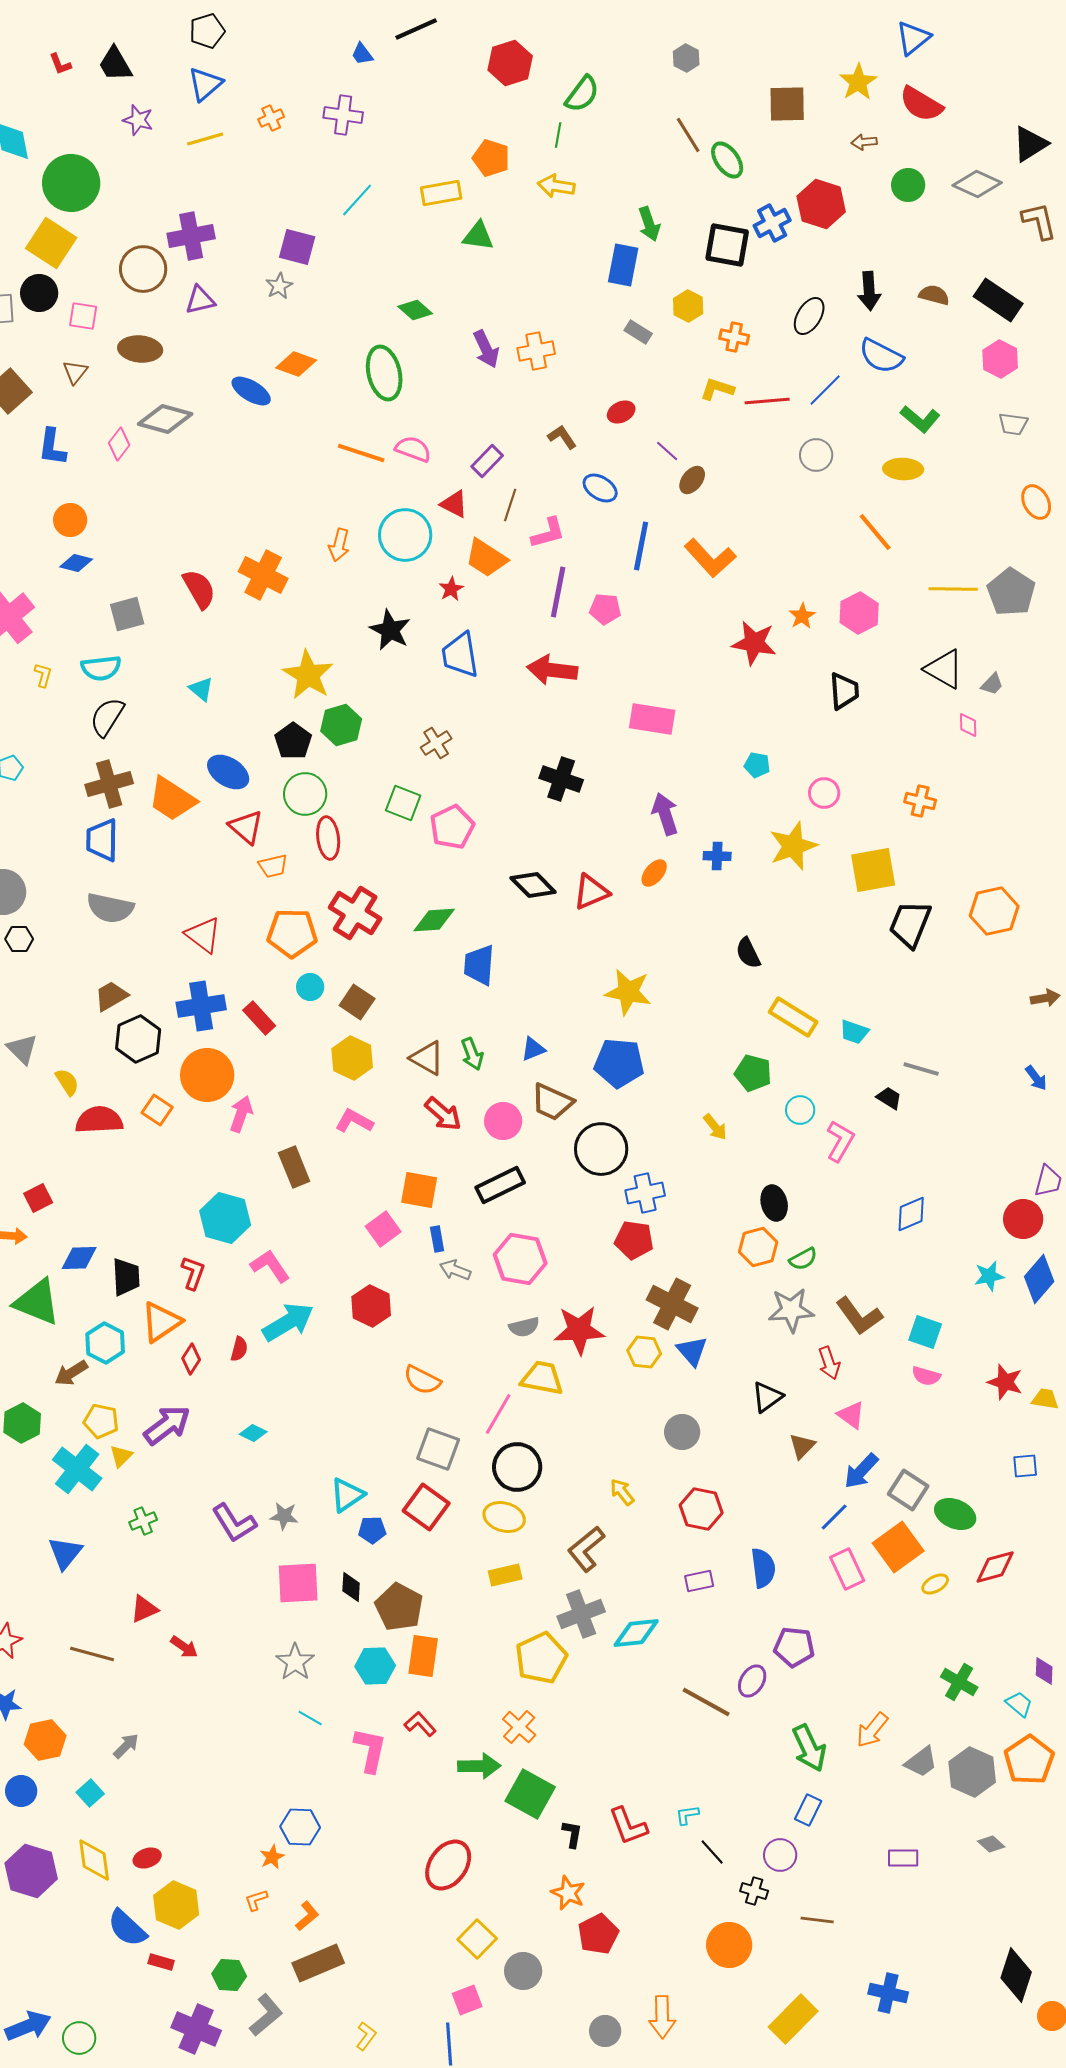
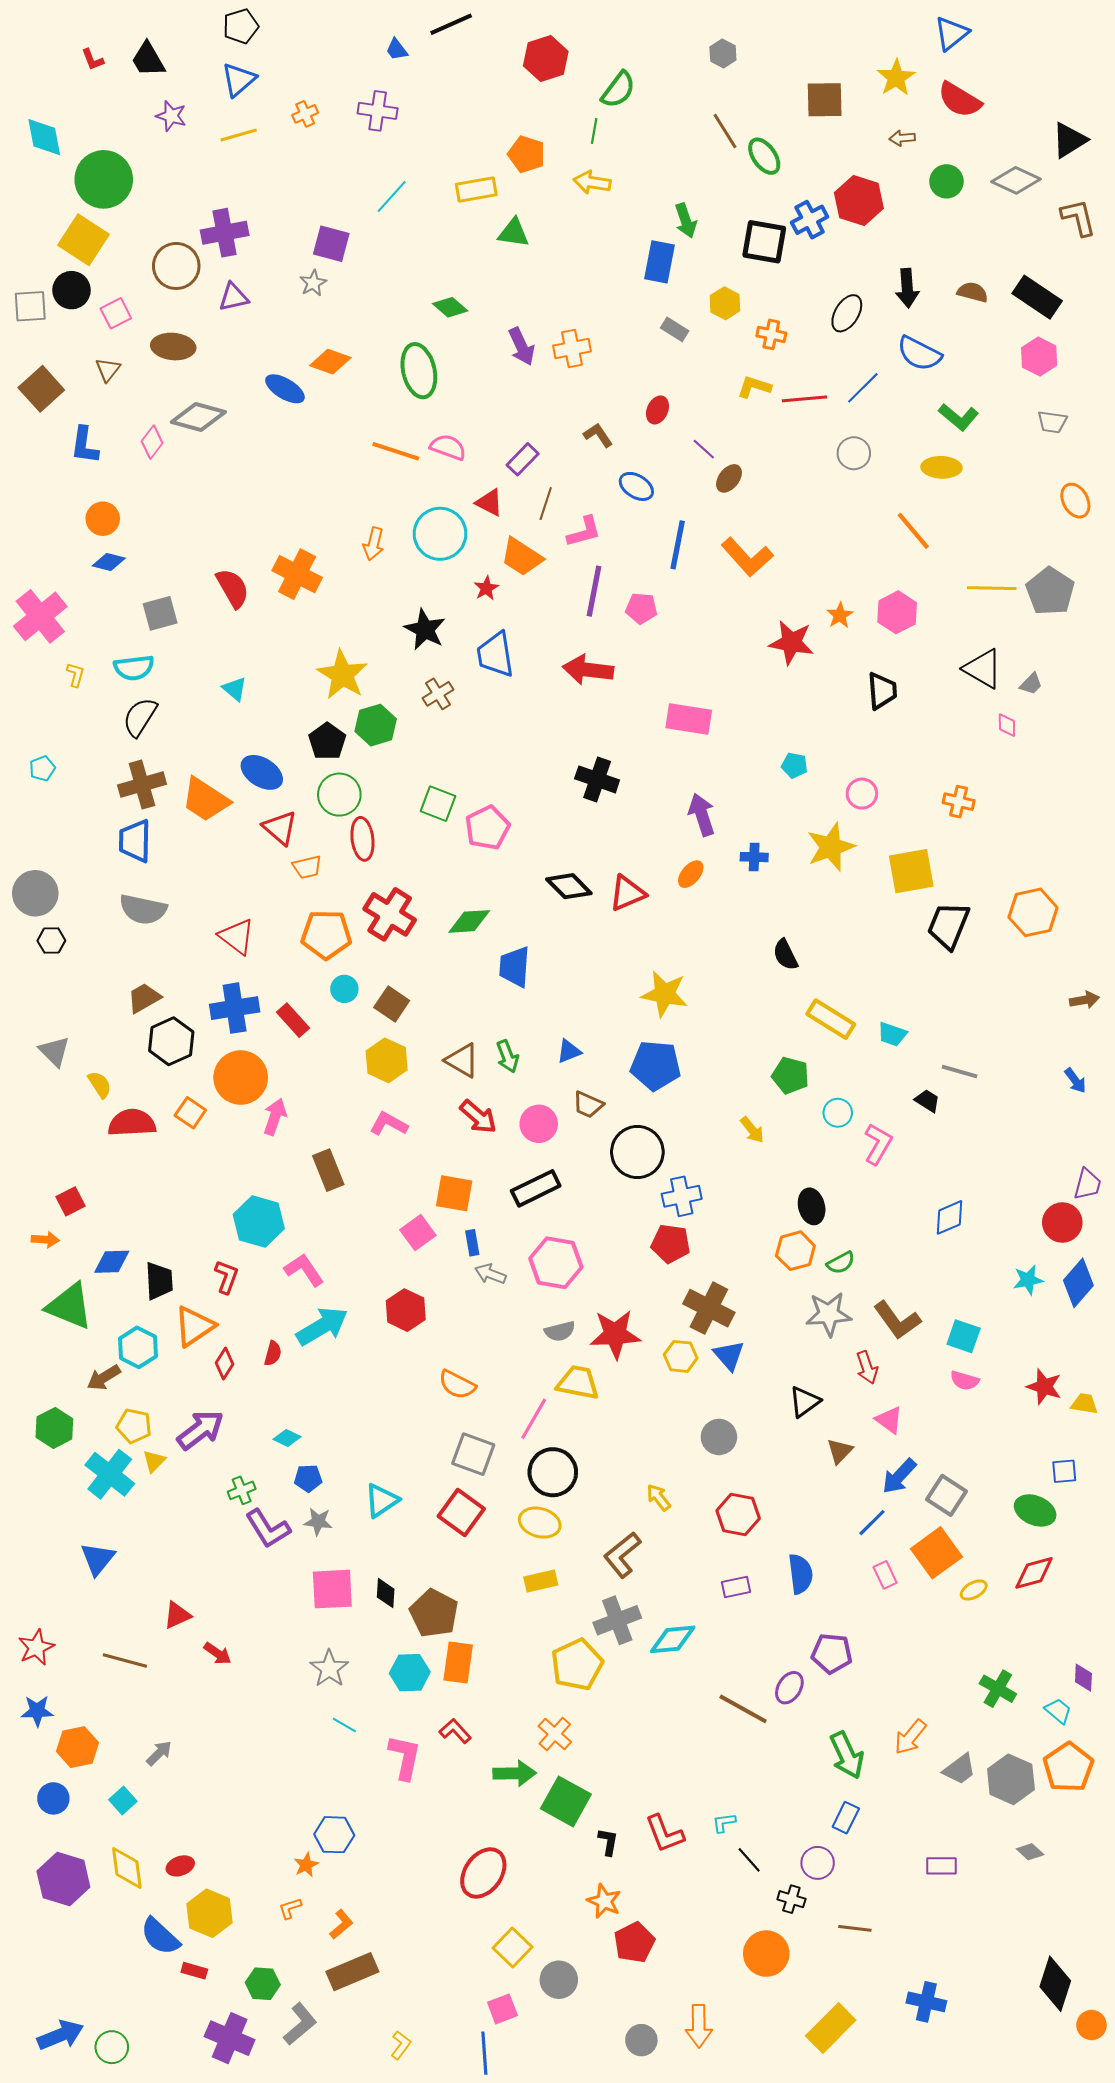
pink square: (83, 316) -> (116, 313), turned -36
red ellipse: (621, 412) -> (658, 410), turned -40
brown cross: (436, 743) -> (438, 694), moved
brown trapezoid: (552, 1102) -> (588, 1105), size x0.7
green ellipse: (955, 1514) -> (1035, 1510), moved
green cross: (143, 1521) -> (242, 1490), moved
blue pentagon: (372, 1530) -> (308, 1478), moved
pink rectangle: (847, 1569) -> (885, 1575), size x0.7

